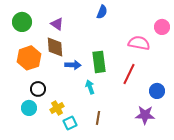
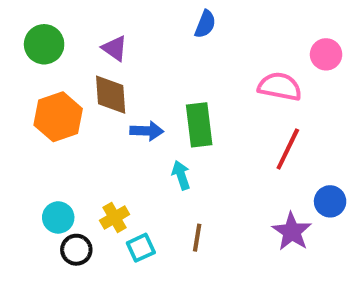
red line: (129, 74) -> (288, 149), moved
black circle: (38, 89) -> (76, 250), moved
blue circle: (157, 91) -> (330, 201), moved
purple star: (145, 115) -> (292, 232), turned 30

